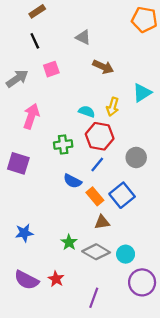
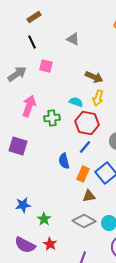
brown arrow: (103, 67) -> (94, 77), moved
pink square: (51, 69) -> (46, 66), turned 32
green cross: (63, 145) -> (52, 118), moved
blue semicircle: (73, 181) -> (64, 161), turned 49
orange rectangle: (95, 196) -> (83, 174), turned 63
green star: (69, 242) -> (44, 219), moved

